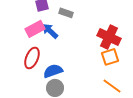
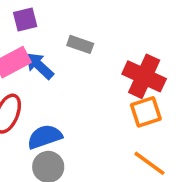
gray rectangle: (66, 13) -> (80, 44), moved

